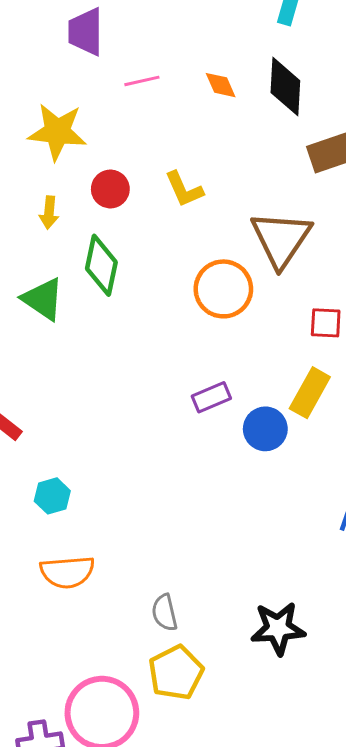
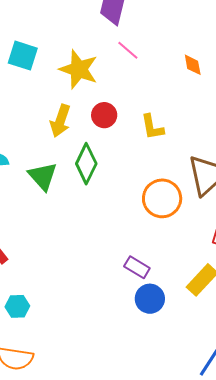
pink line: (142, 81) -> (128, 50), moved, turned 40
yellow arrow: (49, 213) -> (60, 121), size x1.5
purple rectangle: (211, 397) -> (137, 267), turned 40
blue circle: (265, 429) -> (150, 299), moved

